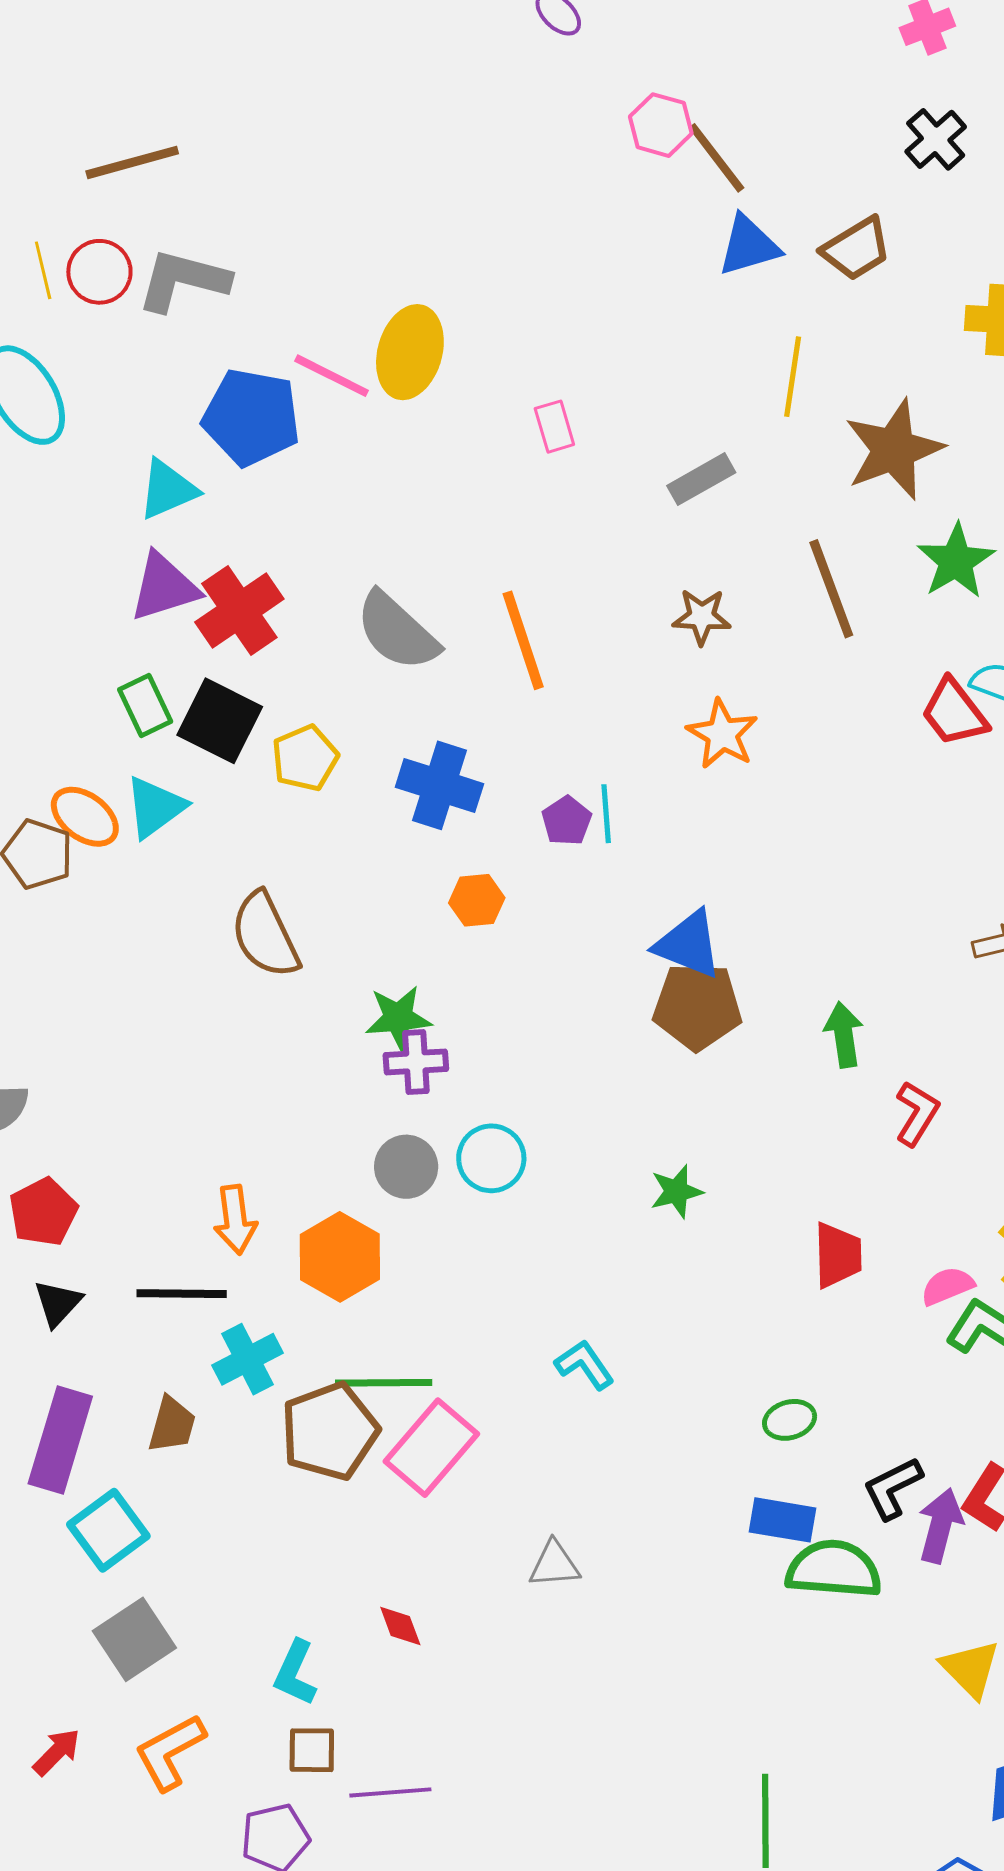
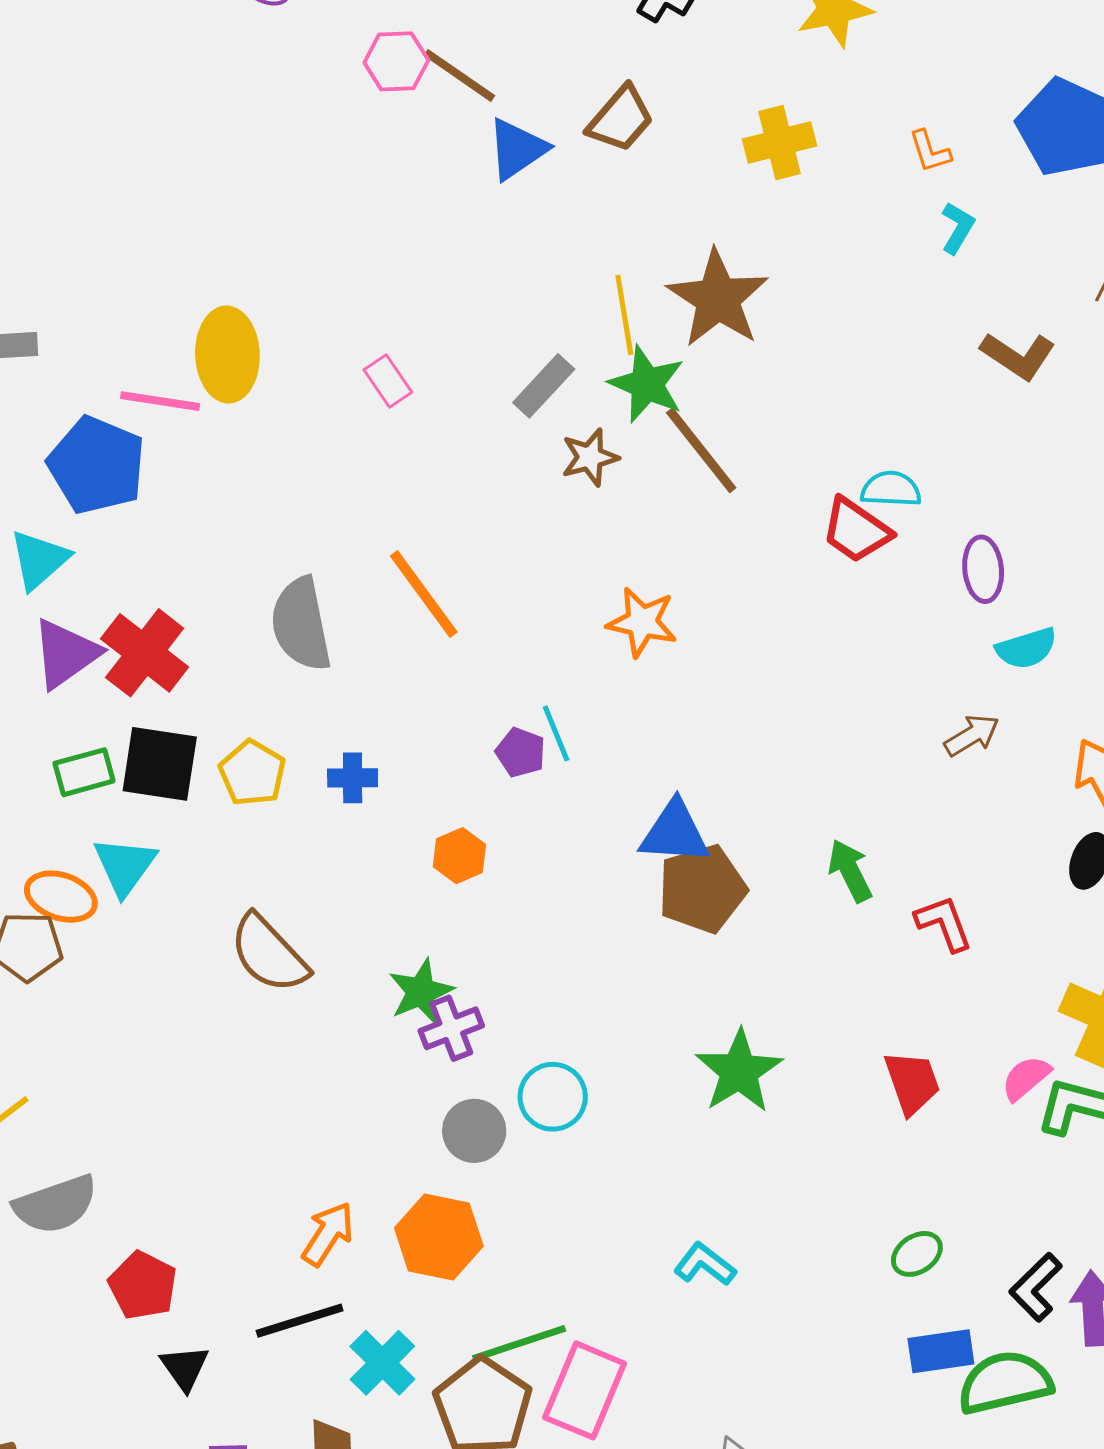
yellow line: (793, 377) -> (624, 315), moved
blue pentagon: (251, 417) -> (97, 465), turned 30
green star: (956, 561) -> (647, 384), moved
brown star: (702, 617) -> (590, 457), moved
gray semicircle: (397, 631) -> (301, 624), turned 54
green rectangle: (145, 705) -> (84, 772), turned -62
blue cross: (439, 785) -> (353, 778), moved, size x0.6
red L-shape: (917, 1113) -> (944, 923), turned -34
green star: (676, 1191) -> (739, 1071), size x1.6
orange arrow: (235, 1220) -> (328, 1234), turned -122

